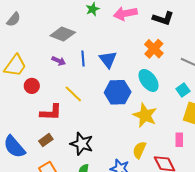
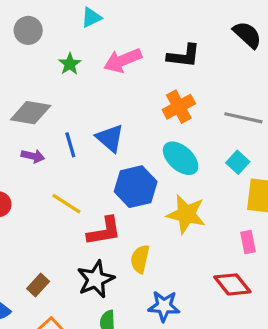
orange cross: (154, 49) -> (179, 107), turned 30
red L-shape: (51, 112) -> (104, 231), moved
black star: (82, 144) -> (96, 279), turned -30
yellow semicircle: (139, 150) -> (140, 259), moved

